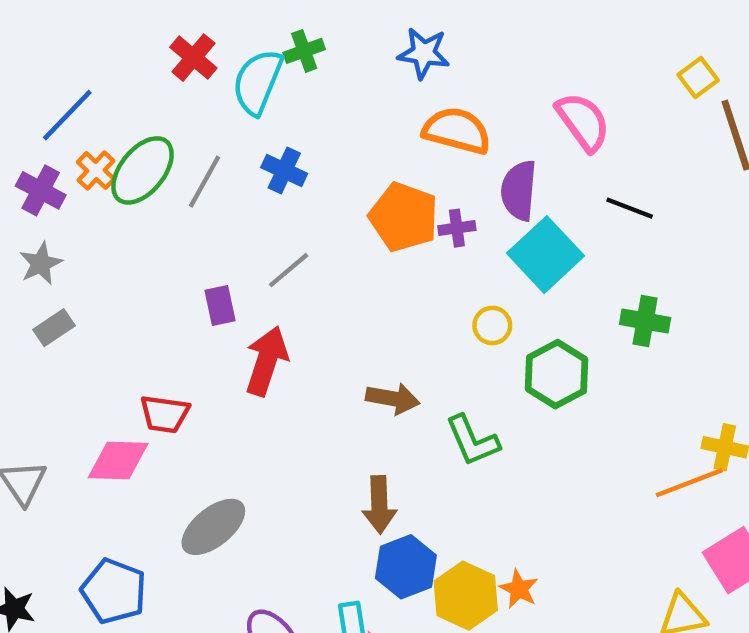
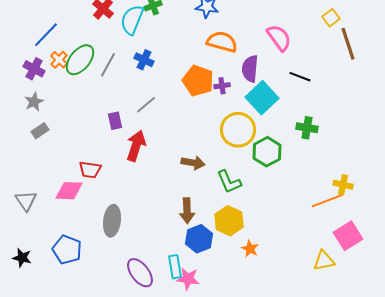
yellow circle: (492, 325) -> (238, 130), size x2.0
gray ellipse: (213, 527) -> (112, 221), turned -44
yellow hexagon: (466, 596) -> (229, 221), moved

